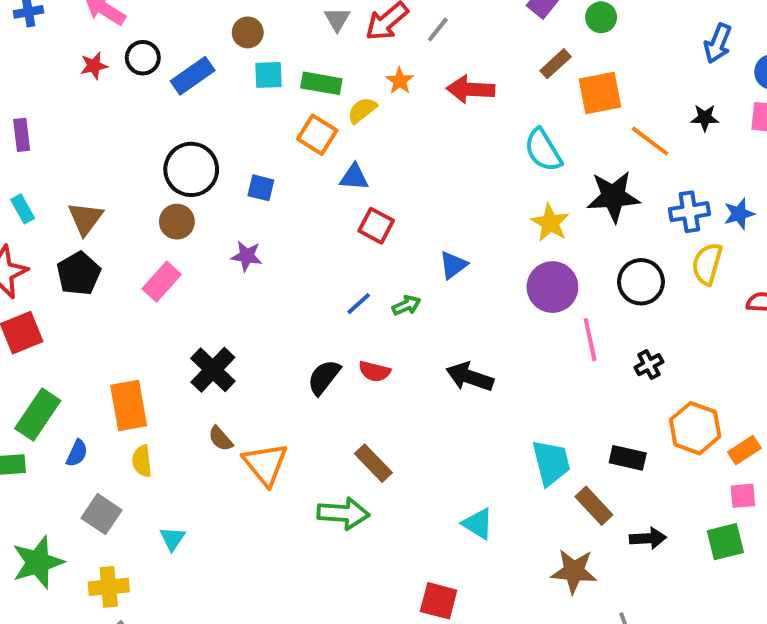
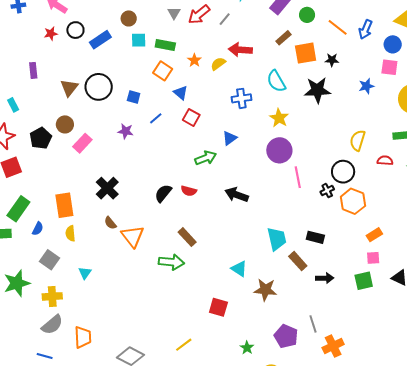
orange star: (400, 81) -> (194, 60), moved
yellow semicircle: (362, 110) -> (218, 64), moved
black star: (705, 118) -> (332, 60), moved
purple rectangle: (22, 135) -> (33, 70), moved
orange line: (650, 141) -> (338, 27), moved
blue triangle: (354, 177) -> (181, 93), turned 35
black star: (613, 197) -> (317, 90), moved
blue cross: (689, 212) -> (241, 98), moved
blue star: (739, 214) -> (366, 86), moved
brown triangle: (85, 219) -> (69, 88), moved
brown circle: (177, 222) -> (65, 124), moved
black circle: (641, 282) -> (343, 172), moved
blue line: (359, 304) -> (156, 118), moved
green arrow: (406, 305) -> (206, 158), size x1.5
orange hexagon: (695, 428) -> (353, 201), moved
brown star: (574, 571) -> (265, 290), moved

